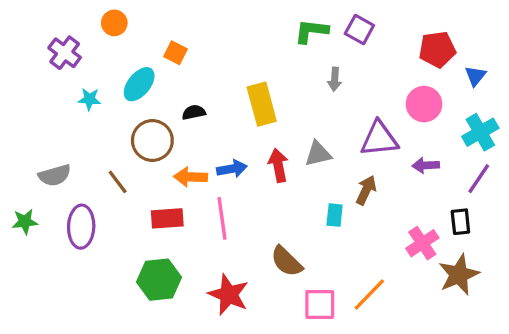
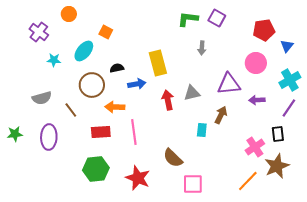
blue arrow: (232, 169) -> (137, 84), moved
gray semicircle: (55, 175) -> (42, 98), moved
orange line: (369, 295) -> (248, 181), moved

